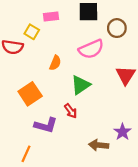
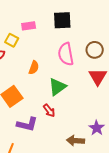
brown circle: (117, 28) -> (95, 50), moved
pink semicircle: (91, 49) -> (66, 54), turned 105

